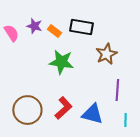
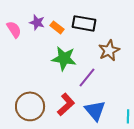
purple line: (117, 90) -> (87, 77), moved, turned 35
blue triangle: (92, 114) -> (95, 110), turned 35

